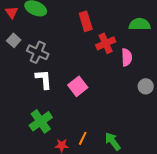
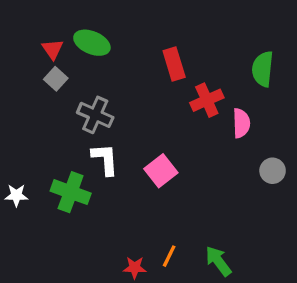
green semicircle: (140, 24) -> (263, 69), turned -85
gray square: (14, 40) -> (56, 79), moved
green cross: (41, 121) -> (71, 192), moved, turned -35

